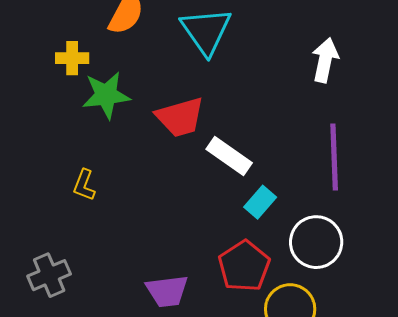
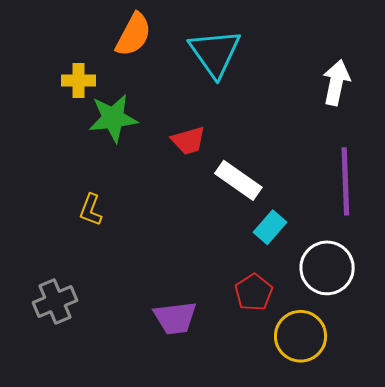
red trapezoid: (180, 117) -> (188, 141), size x0.7
red pentagon: (244, 266) -> (254, 292), size x0.7

